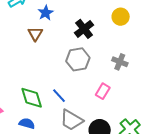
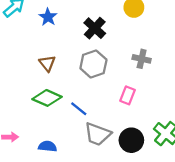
brown triangle: (35, 34) -> (47, 63), moved
green diamond: (32, 98) -> (47, 98), moved, turned -40

